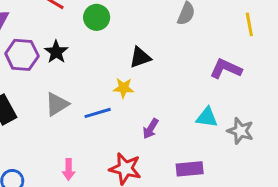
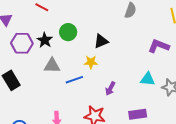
green circle: (97, 17) -> (68, 32), moved
gray triangle: (57, 104) -> (52, 66), moved, turned 36

